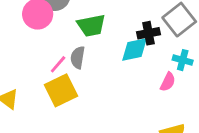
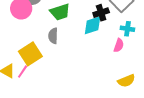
pink line: (58, 64) -> (23, 72), moved
yellow square: (61, 90) -> (30, 54), moved

